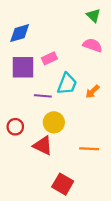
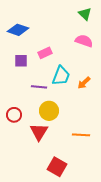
blue diamond: (20, 33) -> (18, 30), turned 35
purple square: (23, 67) -> (21, 61), size x0.6
red triangle: (43, 145) -> (39, 132), turned 36

